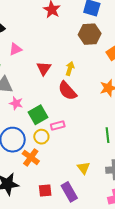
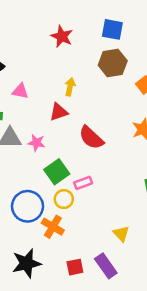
pink triangle: (15, 49) -> (20, 91), turned 40
red triangle: (44, 68) -> (59, 112), turned 42
yellow arrow: (70, 69) -> (70, 87), moved
pink star: (16, 103) -> (36, 143), moved

